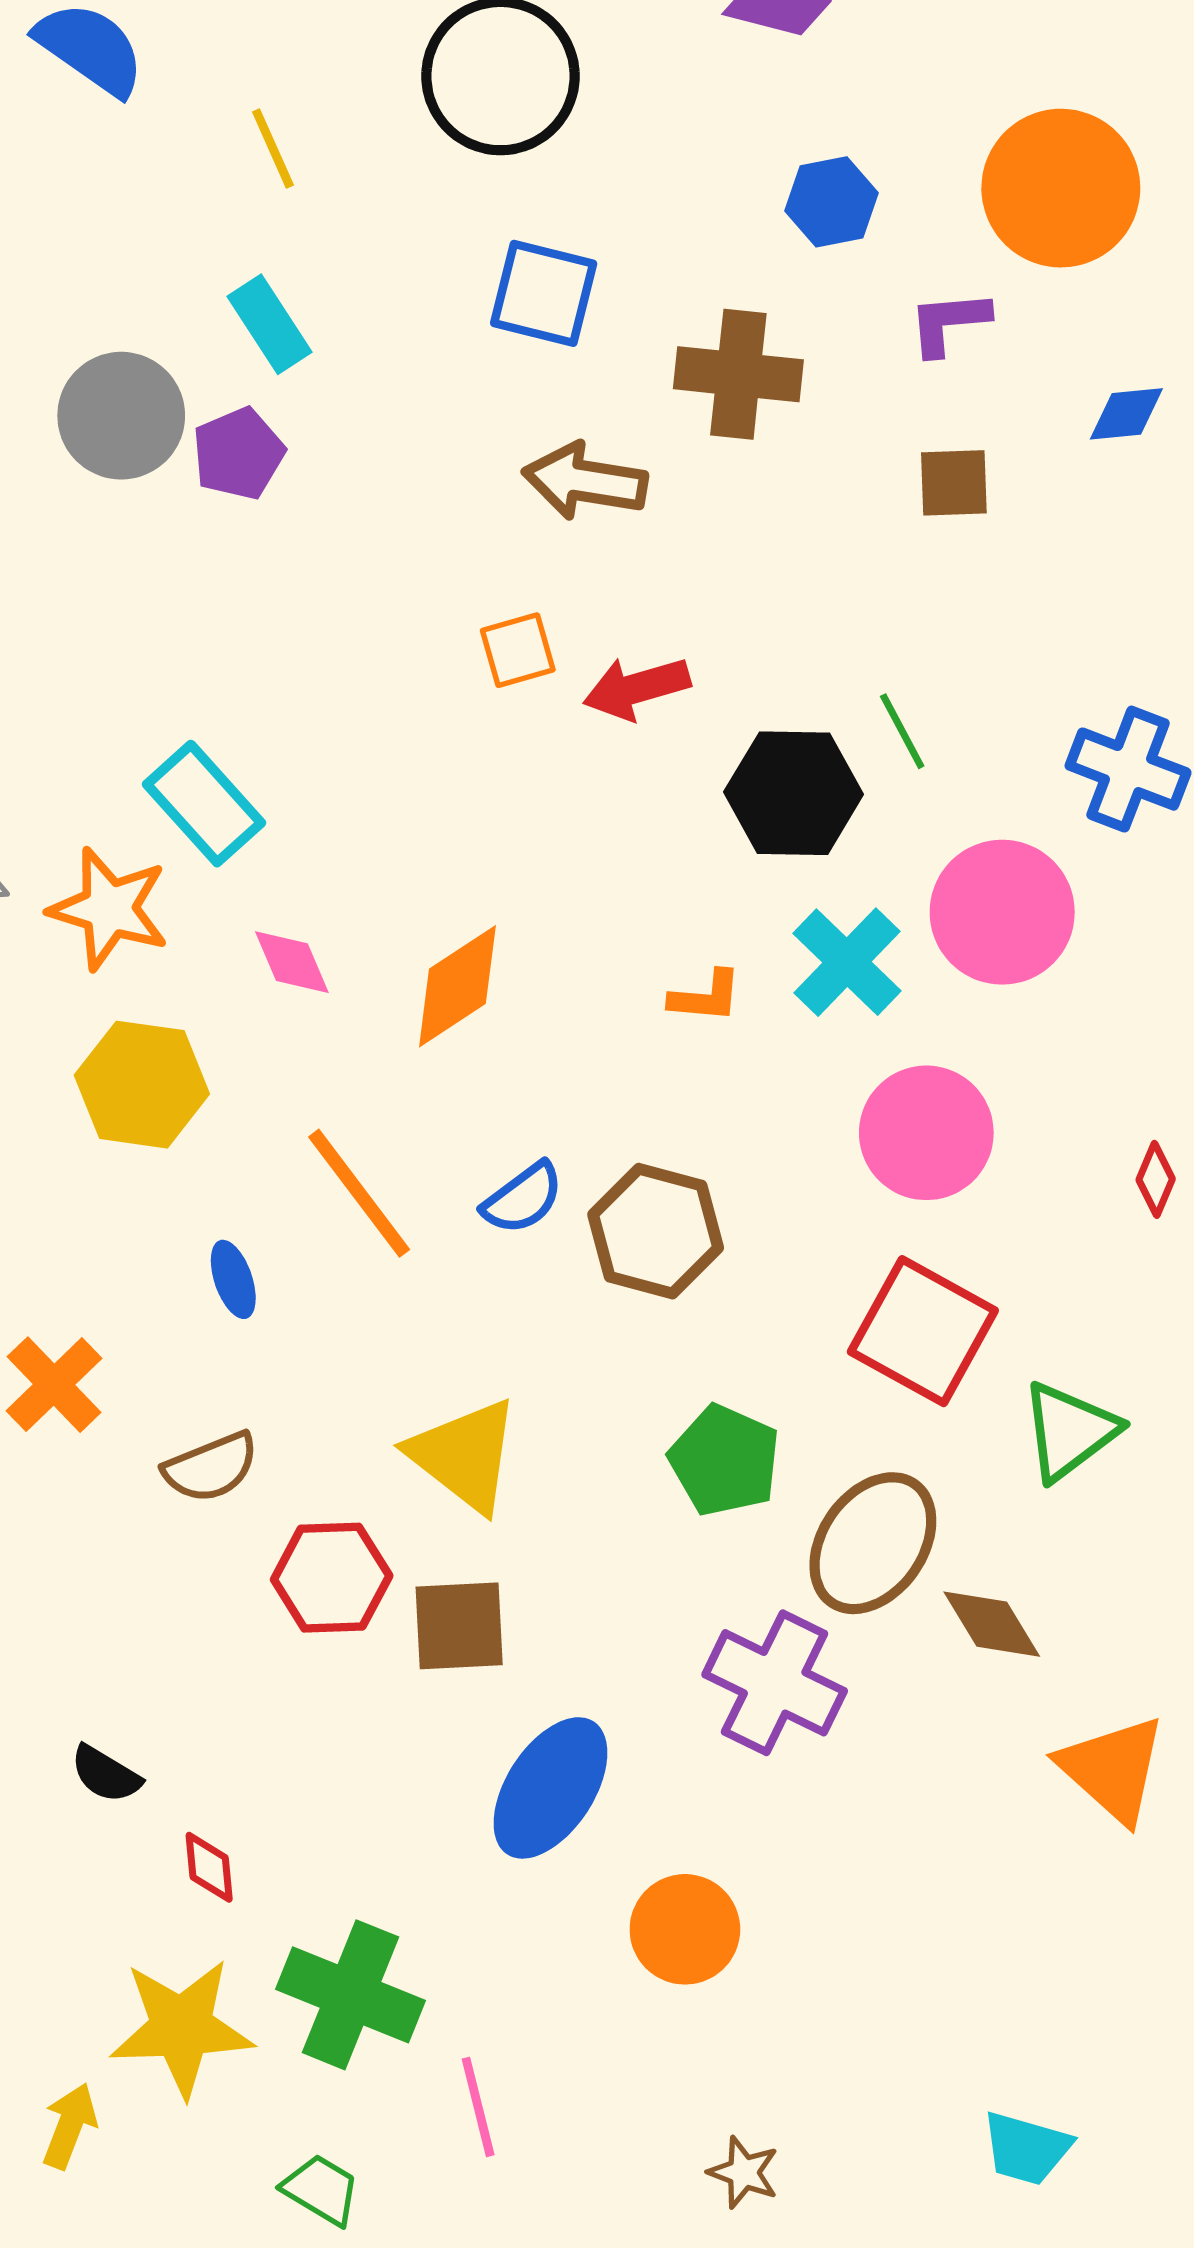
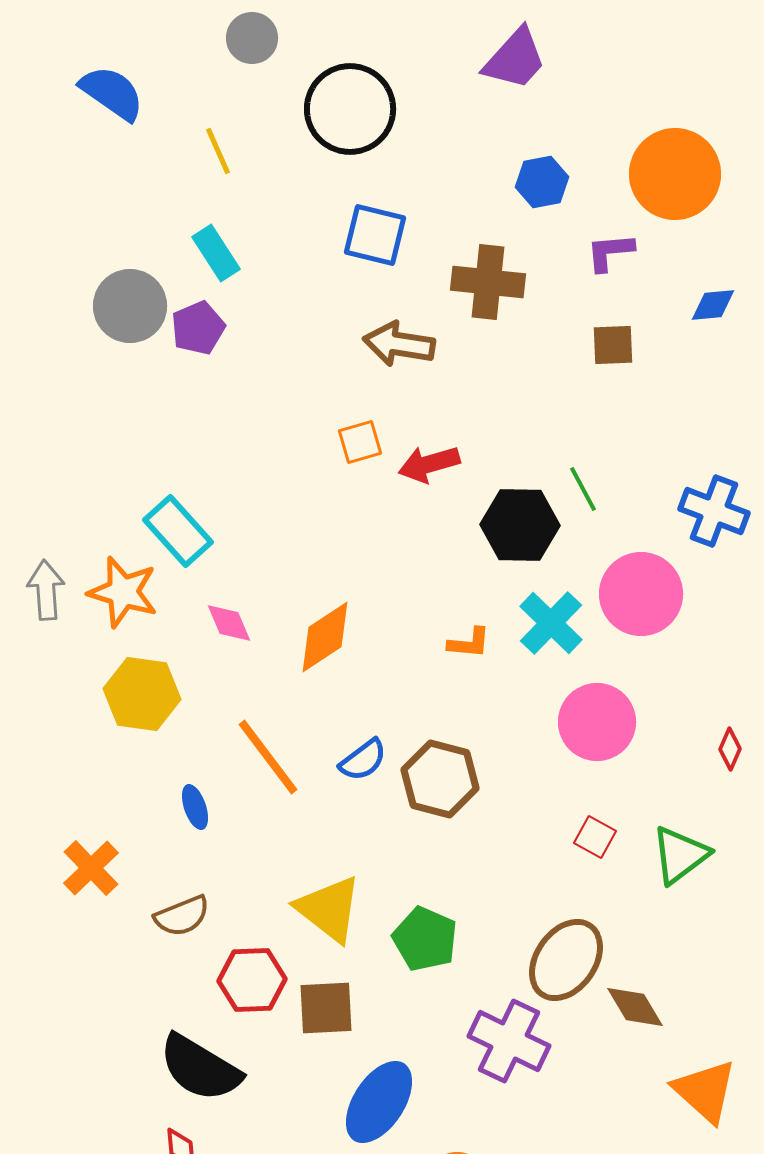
red square: (923, 1331) -> (595, 837), size x0.5
green triangle: (1069, 1431) -> (680, 855), moved
green pentagon: (725, 1460) -> (425, 939), moved
black semicircle: (106, 1774) -> (200, 1068), moved, size x2.0

